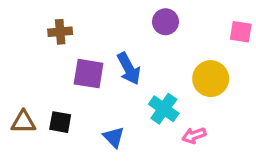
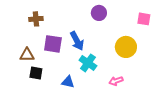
cyan cross: (164, 109) -> (88, 63), moved
brown triangle: (23, 122) -> (27, 55), moved
blue triangle: (114, 137) -> (68, 82), turned -32

